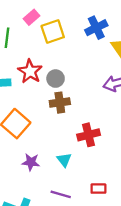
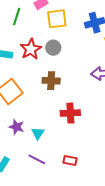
gray circle: (56, 79) -> (53, 48), moved
cyan triangle: (64, 160) -> (38, 133), moved

